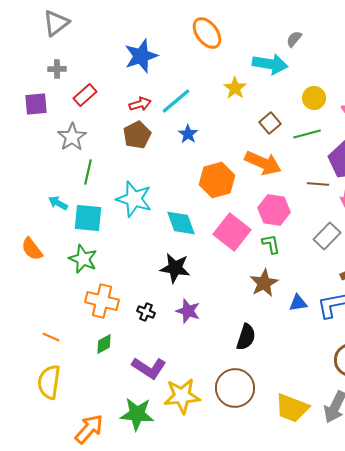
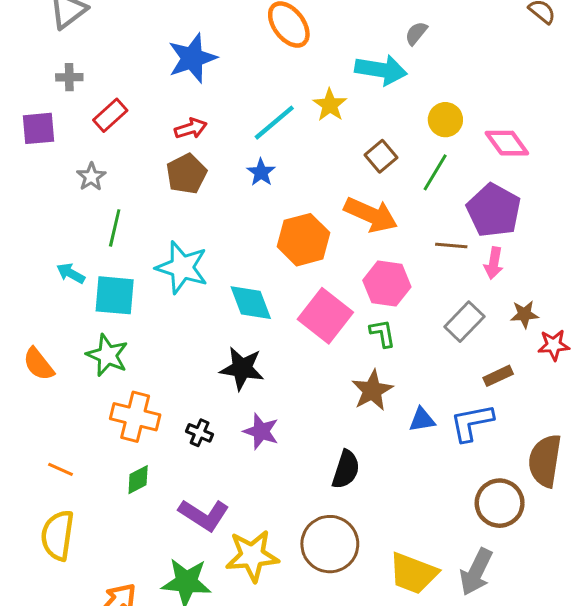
cyan line: (176, 101) -> (274, 123), moved
green line: (307, 134) -> (435, 172), turned -44
gray star: (72, 137) -> (91, 177), size x0.7
orange semicircle: (32, 249) -> (39, 364), moved

